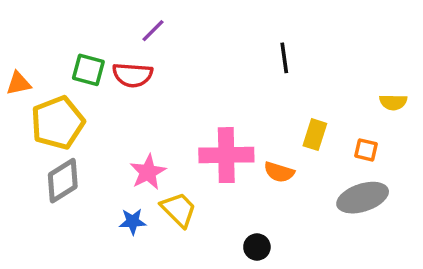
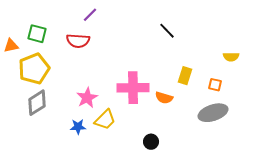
black line: (284, 58) -> (167, 31), turned -36
green square: (88, 70) -> (37, 34), moved
yellow trapezoid: (179, 210) -> (105, 120), turned 90

